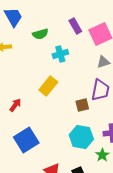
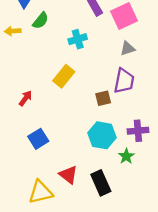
green semicircle: (40, 34) -> (41, 21), moved, turned -35
blue square: (26, 140) -> (38, 139), size x0.7

